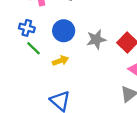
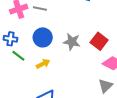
gray star: (96, 39) -> (72, 42), turned 30

